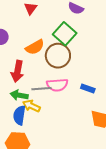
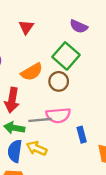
brown circle: (58, 56) -> (59, 81), size x0.7
blue rectangle: (88, 89) -> (82, 135), moved, turned 56
yellow arrow: (31, 106) -> (37, 148), moved

